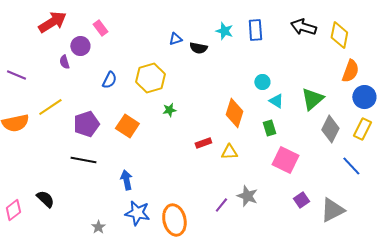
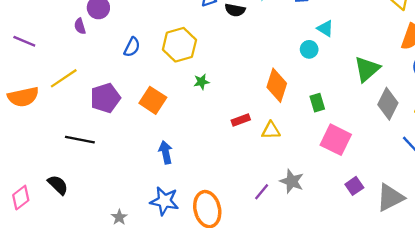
cyan triangle: (276, 101) -> (325, 29), moved
black line: (83, 160) -> (80, 140), moved
blue arrow: (126, 180) -> (166, 152), moved

